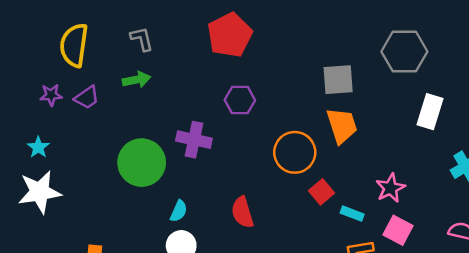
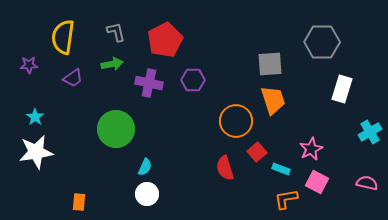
red pentagon: (230, 35) -> (165, 40), moved
purple star: (51, 95) -> (29, 65), moved
purple cross: (194, 140) -> (149, 83), moved
red semicircle: (242, 212) -> (225, 168), moved

